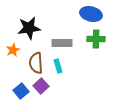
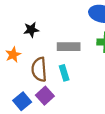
black star: (29, 28) -> (31, 30), size x0.6

